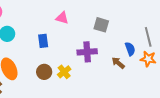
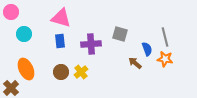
pink triangle: (62, 18) -> (61, 18), moved, size x1.5
gray square: (101, 25) -> (120, 34), moved
purple cross: (87, 52) -> (91, 44), moved

